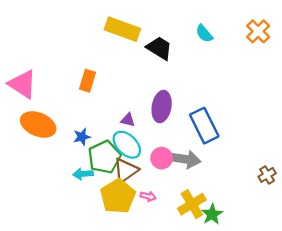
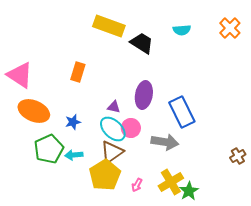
cyan semicircle: (204, 34) -> (182, 30), turned -54
green pentagon: (104, 157) -> (49, 149), moved
pink circle: (162, 158) -> (131, 128), moved
pink arrow: (148, 196) -> (137, 185), moved, turned 104

